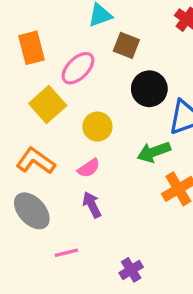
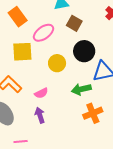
orange rectangle: (32, 48) -> (18, 17), turned -30
yellow square: (48, 105) -> (22, 52), turned 30
yellow circle: (97, 127) -> (57, 63), moved

